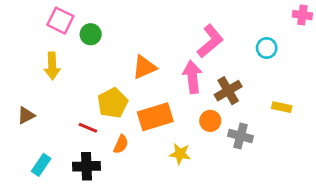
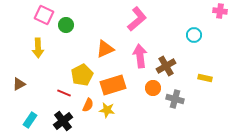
pink L-shape: (210, 41) -> (137, 19), moved
yellow star: (180, 154) -> (107, 110), moved
black cross: (87, 166) -> (63, 121), turned -36

